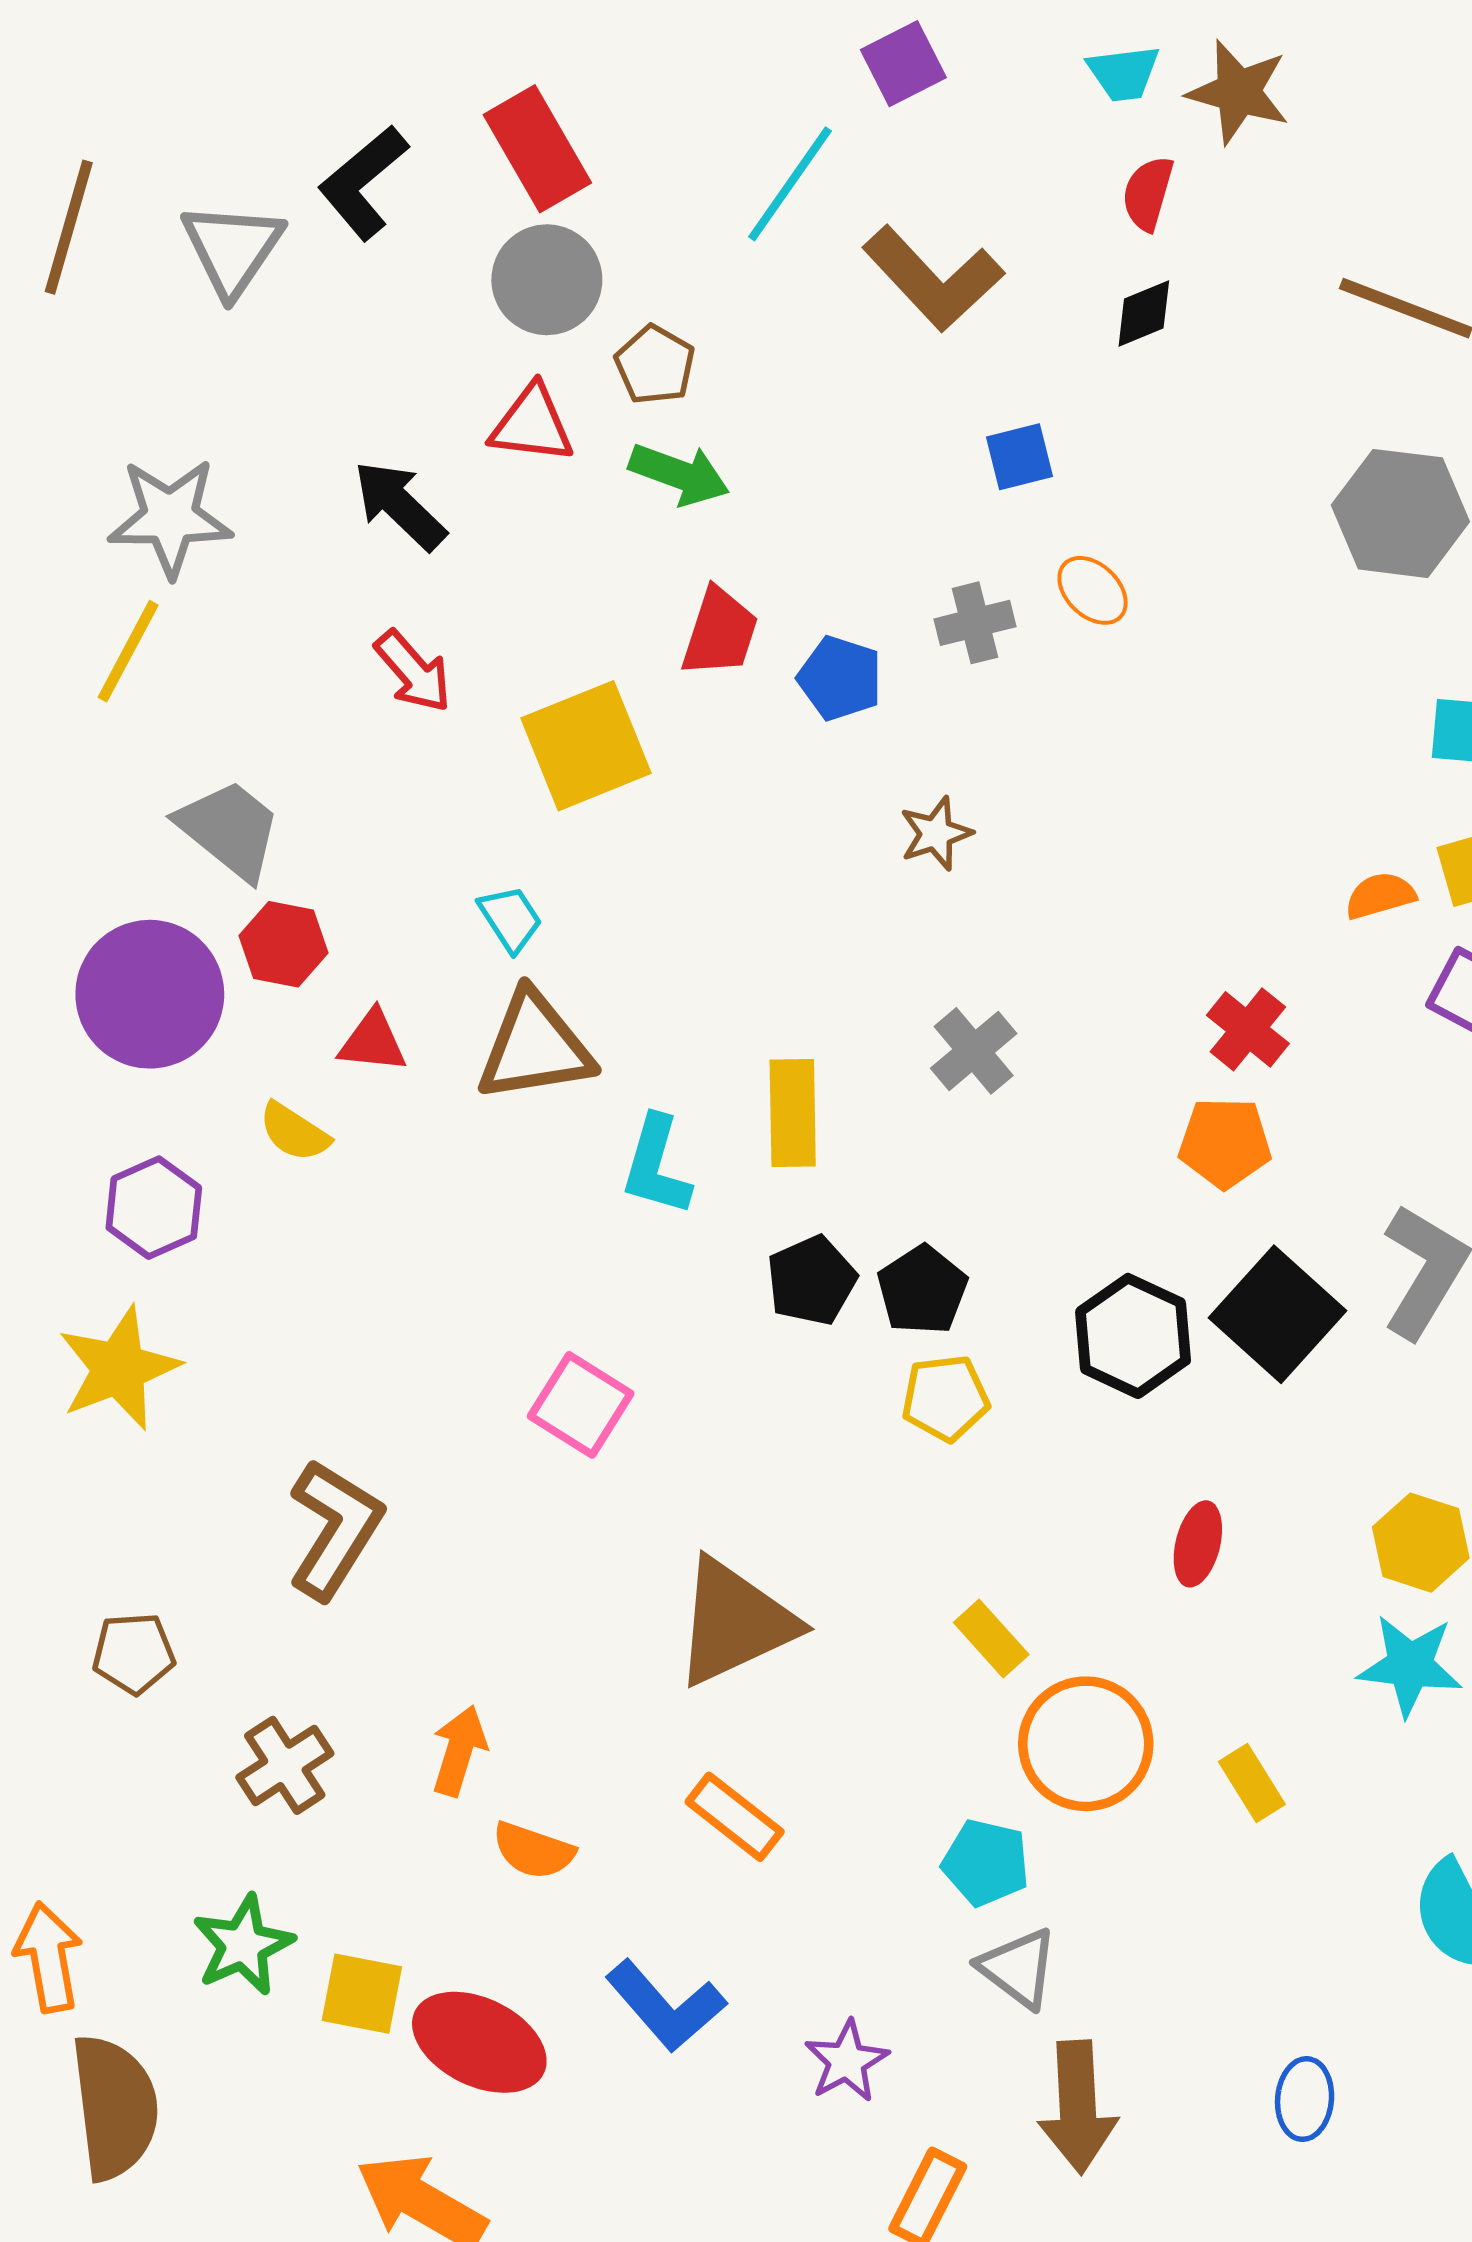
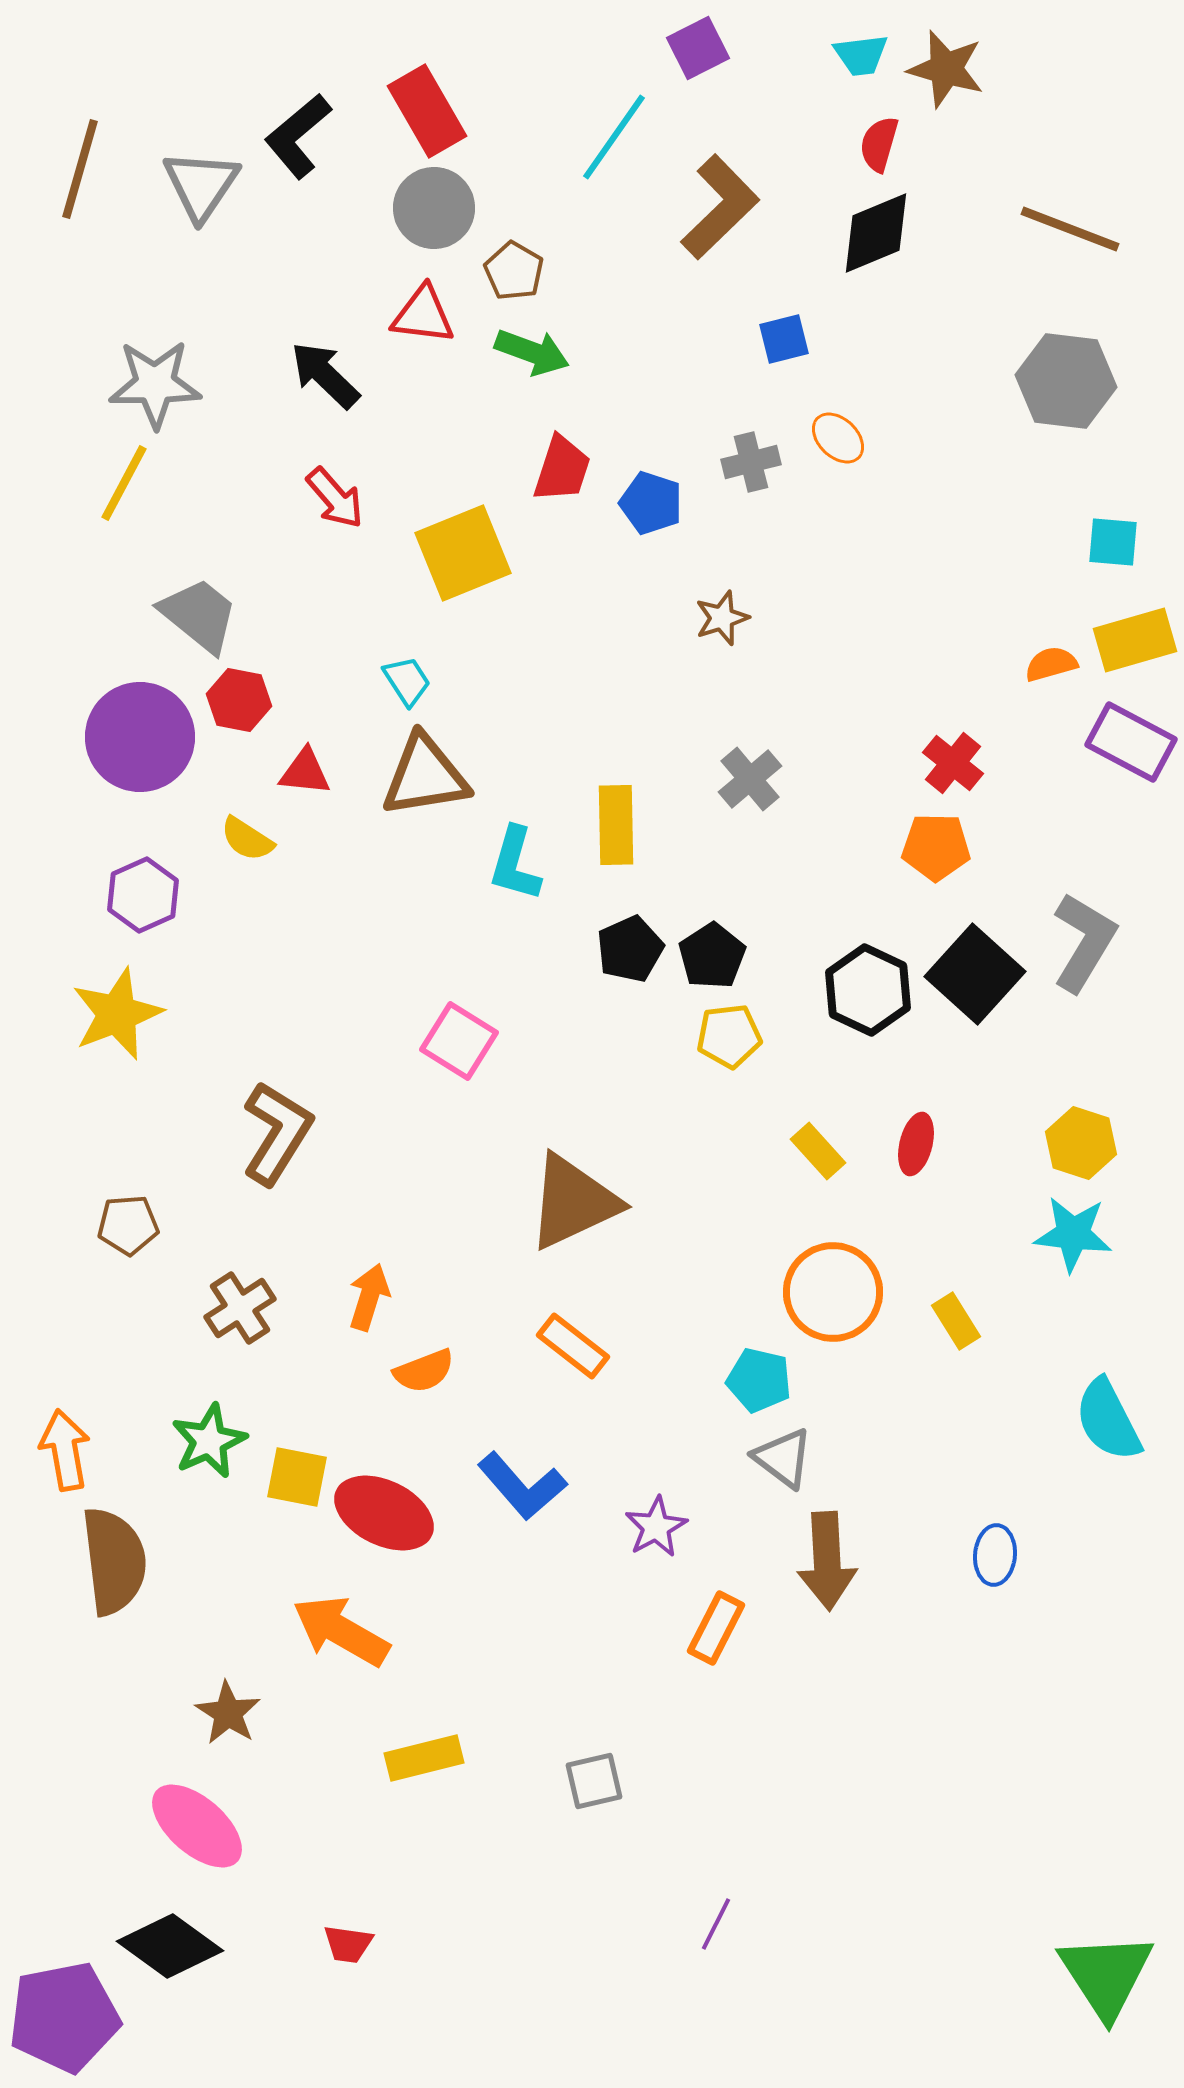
brown L-shape: (933, 278) -> (720, 207), turned -91
black diamond: (1144, 314) -> (876, 233), size x1.6
yellow rectangle: (991, 1638) -> (818, 1151), moved
orange semicircle: (533, 1850) -> (424, 1371), turned -40

